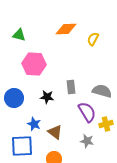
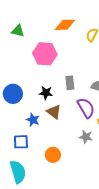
pink hexagon: (34, 64) -> (45, 54), moved
brown triangle: (55, 132) -> (54, 112), moved
blue square: (22, 146) -> (21, 142), size x0.7

